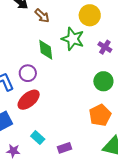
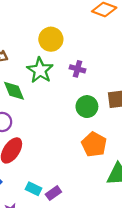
green star: (73, 39) -> (40, 70), turned 30
purple rectangle: (64, 148) -> (53, 193), moved

